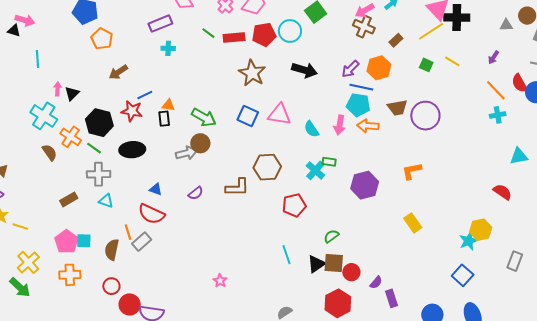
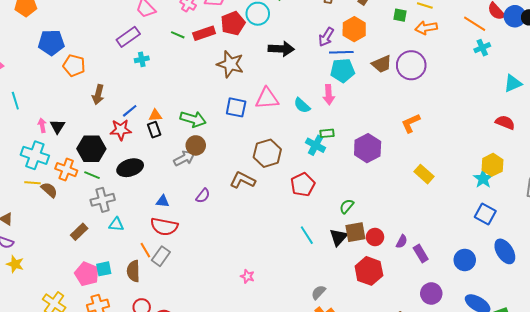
brown arrow: (118, 72) -> (98, 95), turned -30
orange arrow: (368, 126) -> (426, 28), moved
brown L-shape: (237, 187) -> (243, 180), turned -140
yellow line: (20, 227) -> (32, 183), moved

